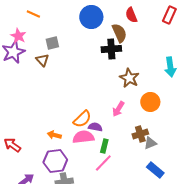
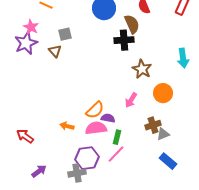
purple hexagon: (55, 161) -> (87, 158), moved

